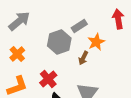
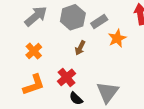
gray hexagon: (59, 42) -> (73, 17), moved
brown arrow: (83, 58) -> (80, 48), moved

